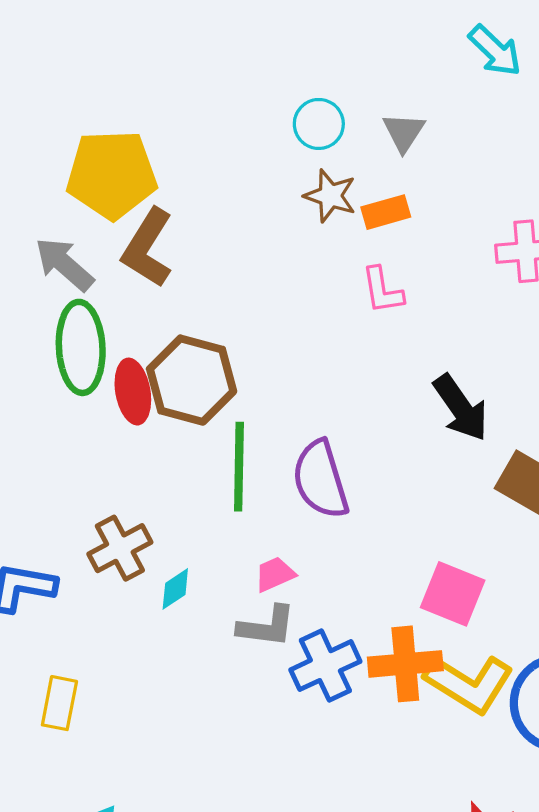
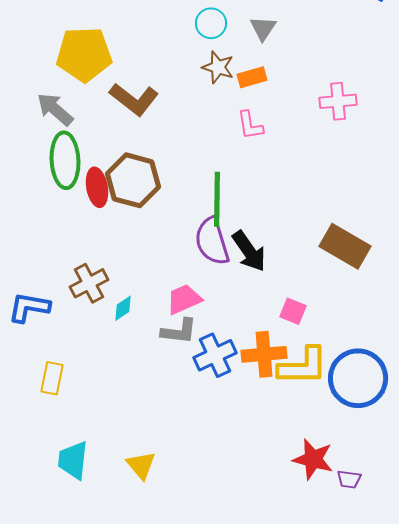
brown L-shape: (148, 248) -> (134, 99), moved, turned -84
black arrow: (461, 408) -> (249, 251), moved
green line: (239, 467) -> (217, 199), moved
pink trapezoid: (275, 574) -> (184, 299), size x1.4
pink square: (453, 594) -> (293, 311), size x0.7
yellow L-shape: (469, 684) -> (303, 366), turned -32

